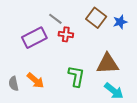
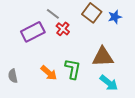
red cross: (66, 34) -> (63, 29), turned 32
orange arrow: (36, 80) -> (49, 73), moved

